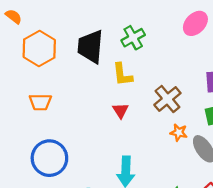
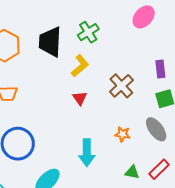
yellow L-shape: (122, 75) -> (80, 66), turned -120
orange star: (179, 132) -> (122, 134), moved

